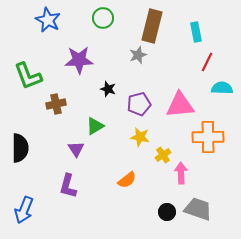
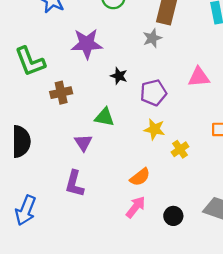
pink triangle: (180, 105) -> (199, 77), moved, size x0.7
green triangle: (95, 126) -> (104, 117), turned 42
pink arrow: (181, 173) -> (136, 207), moved, turned 40
black circle: (167, 212) -> (173, 216), moved

